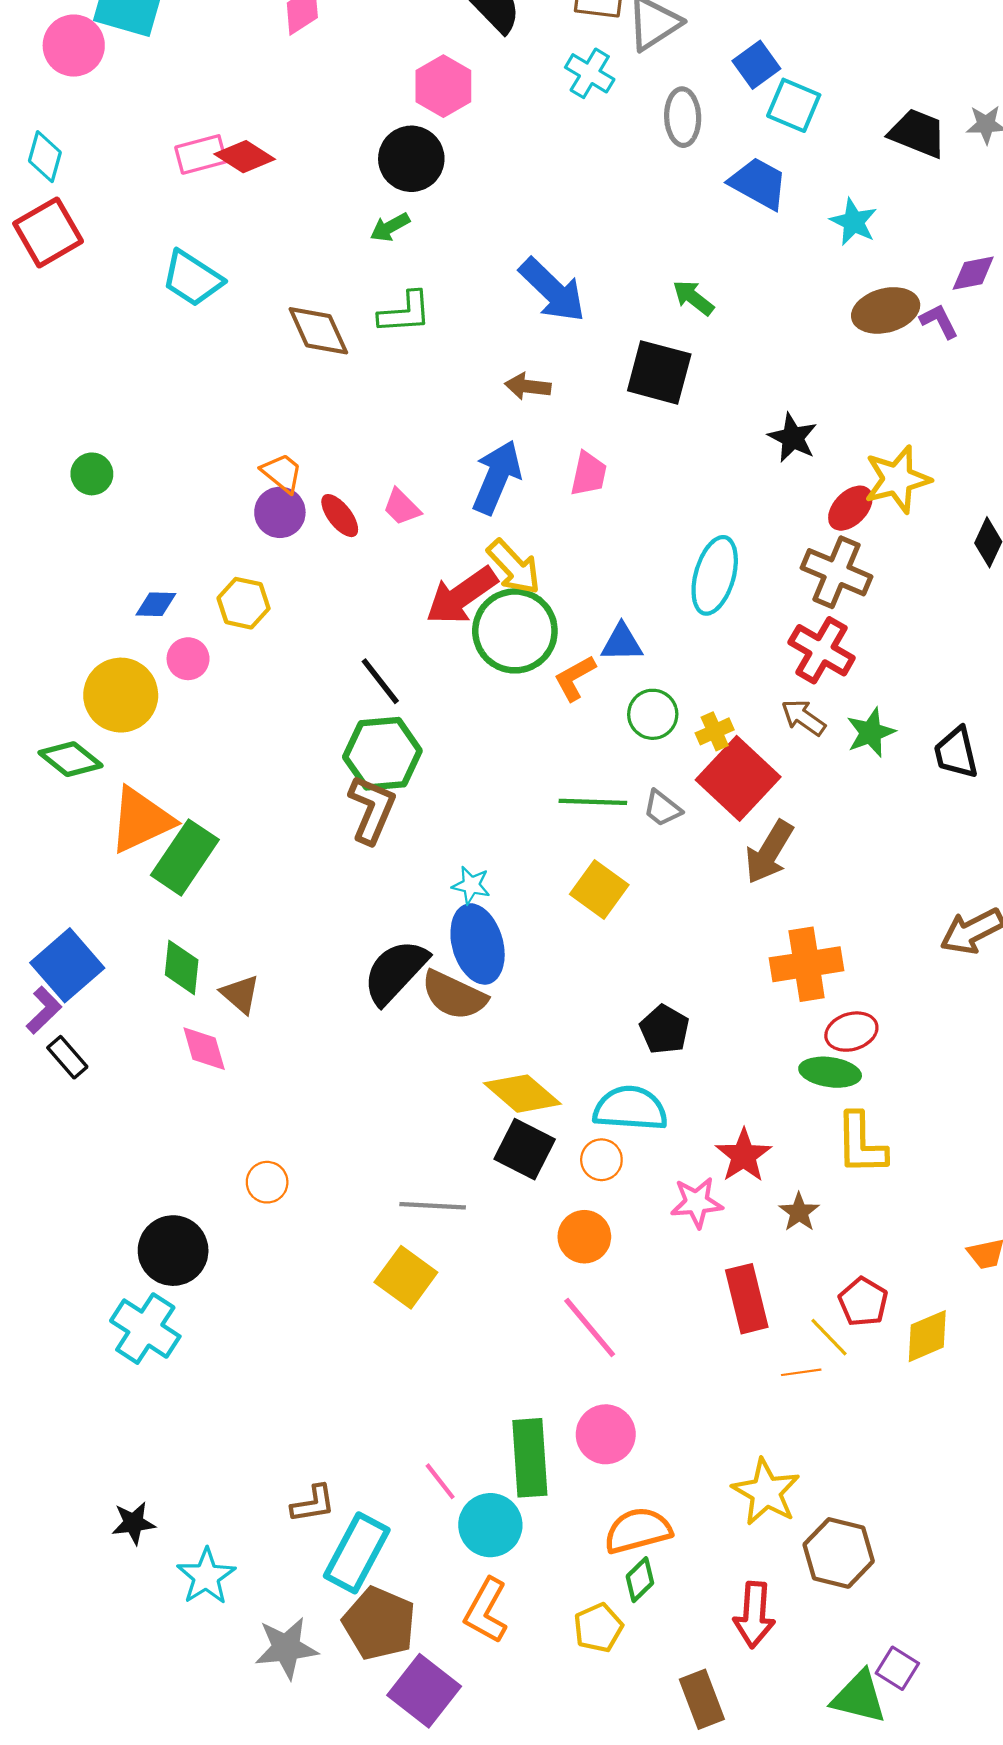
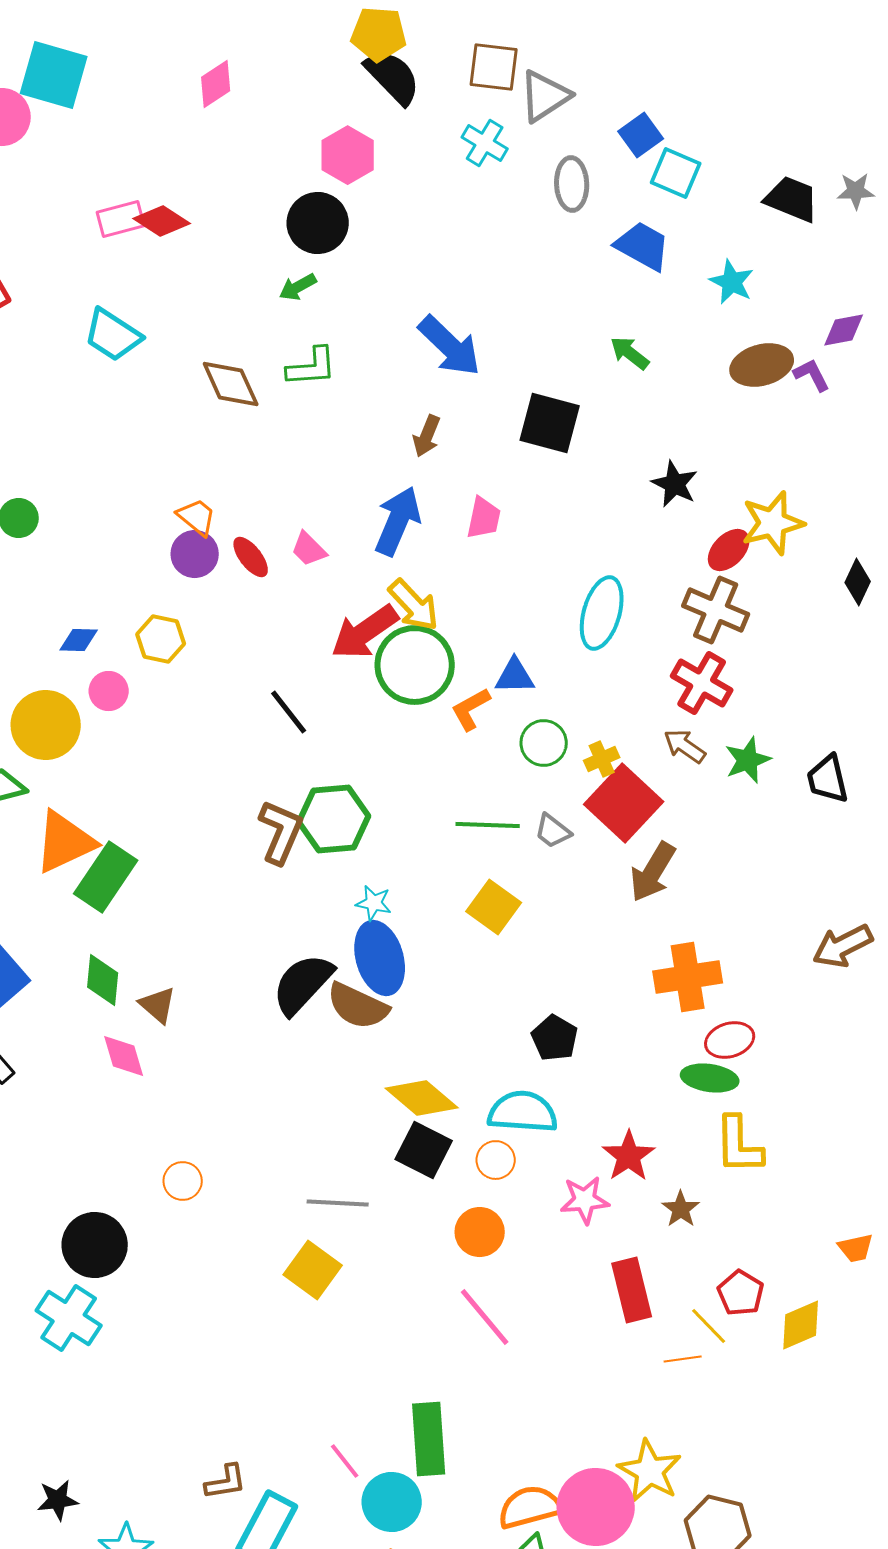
green arrow: (693, 298) -> (630, 353), moved
brown arrow: (528, 386) -> (427, 436), turned -75
green hexagon: (382, 754) -> (334, 819), moved
pink circle: (606, 1434) -> (596, 1507), moved, size x1.4

